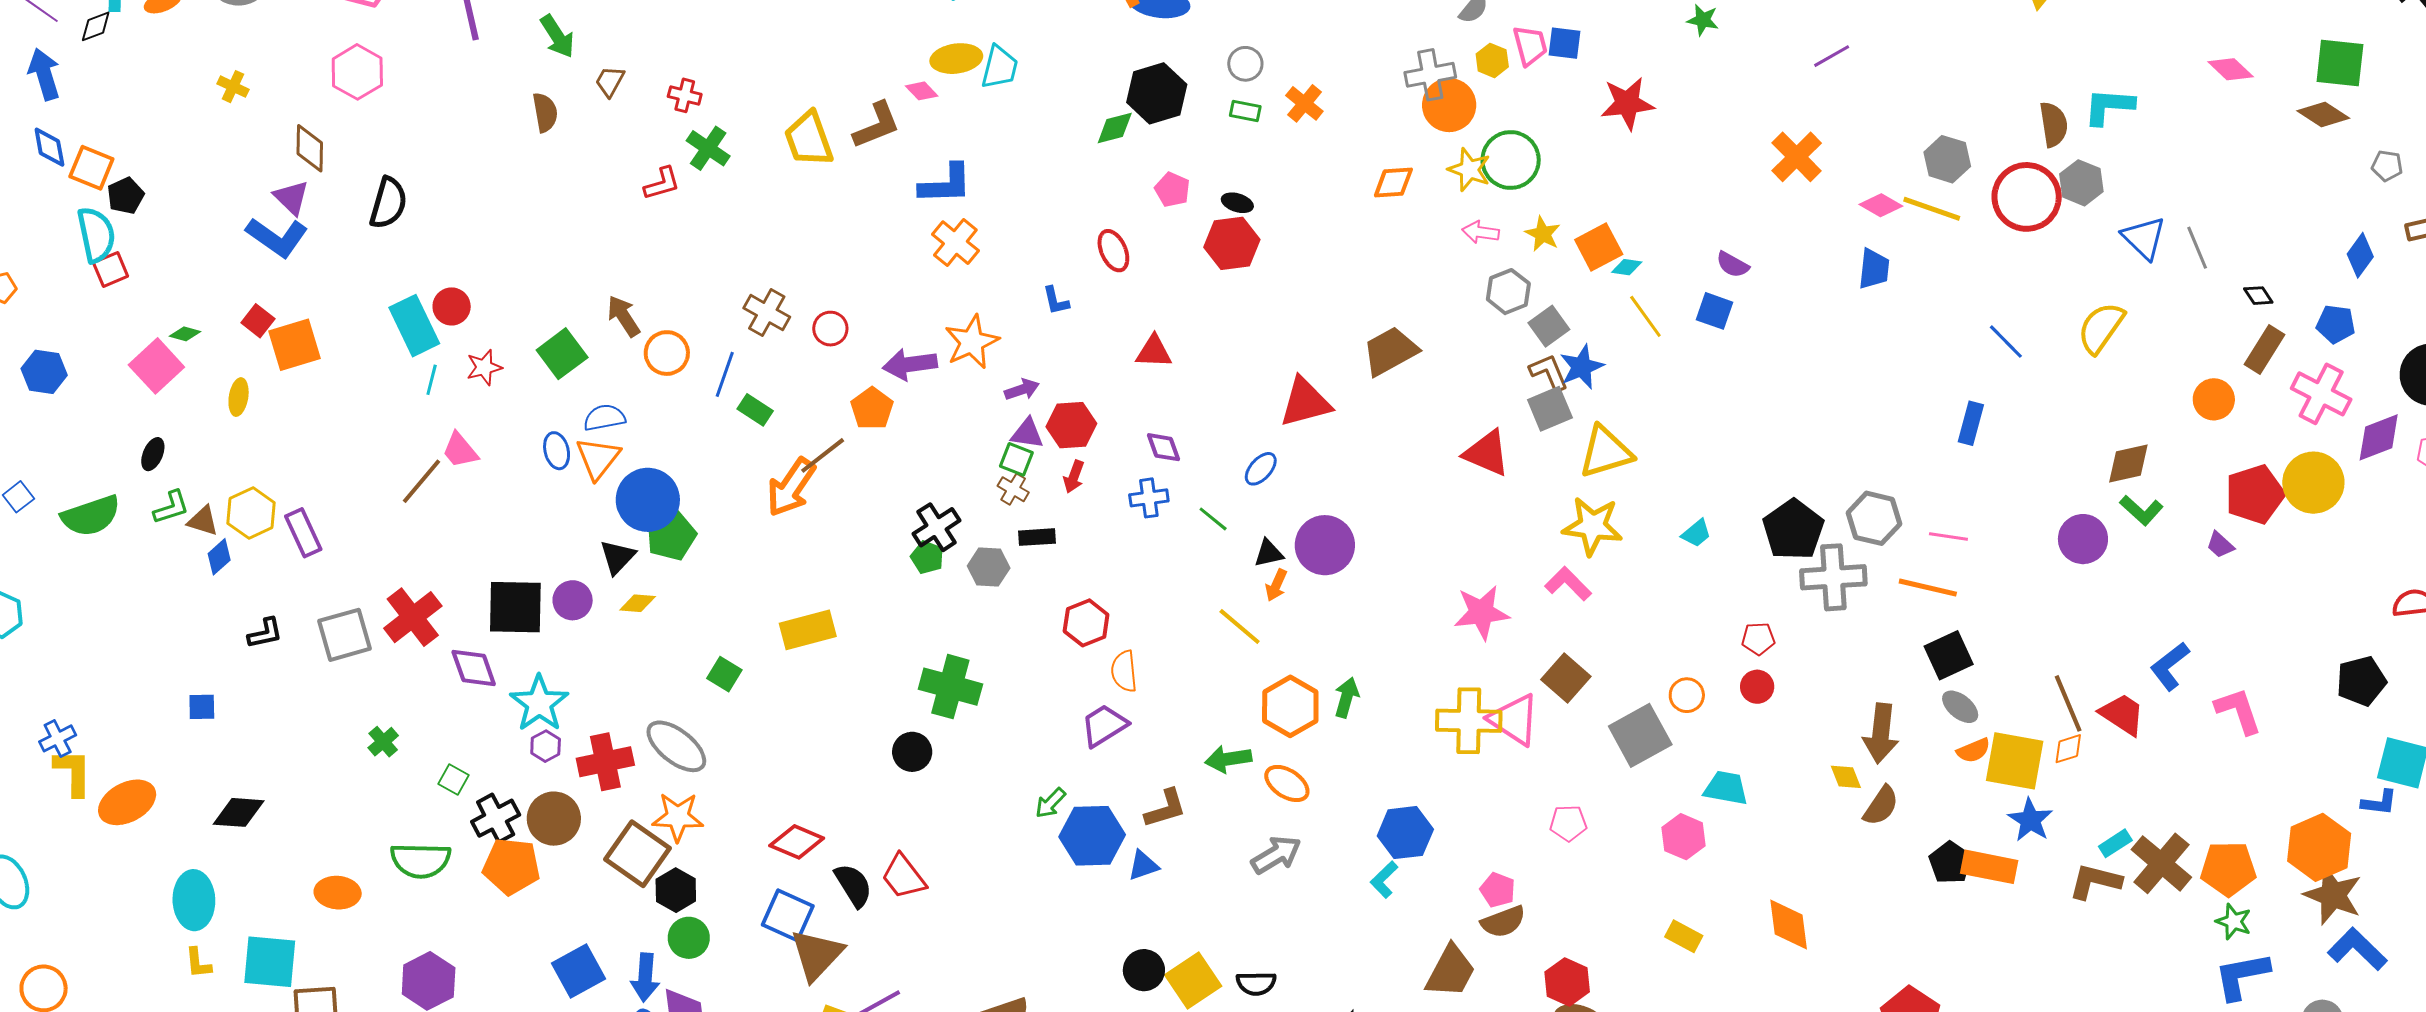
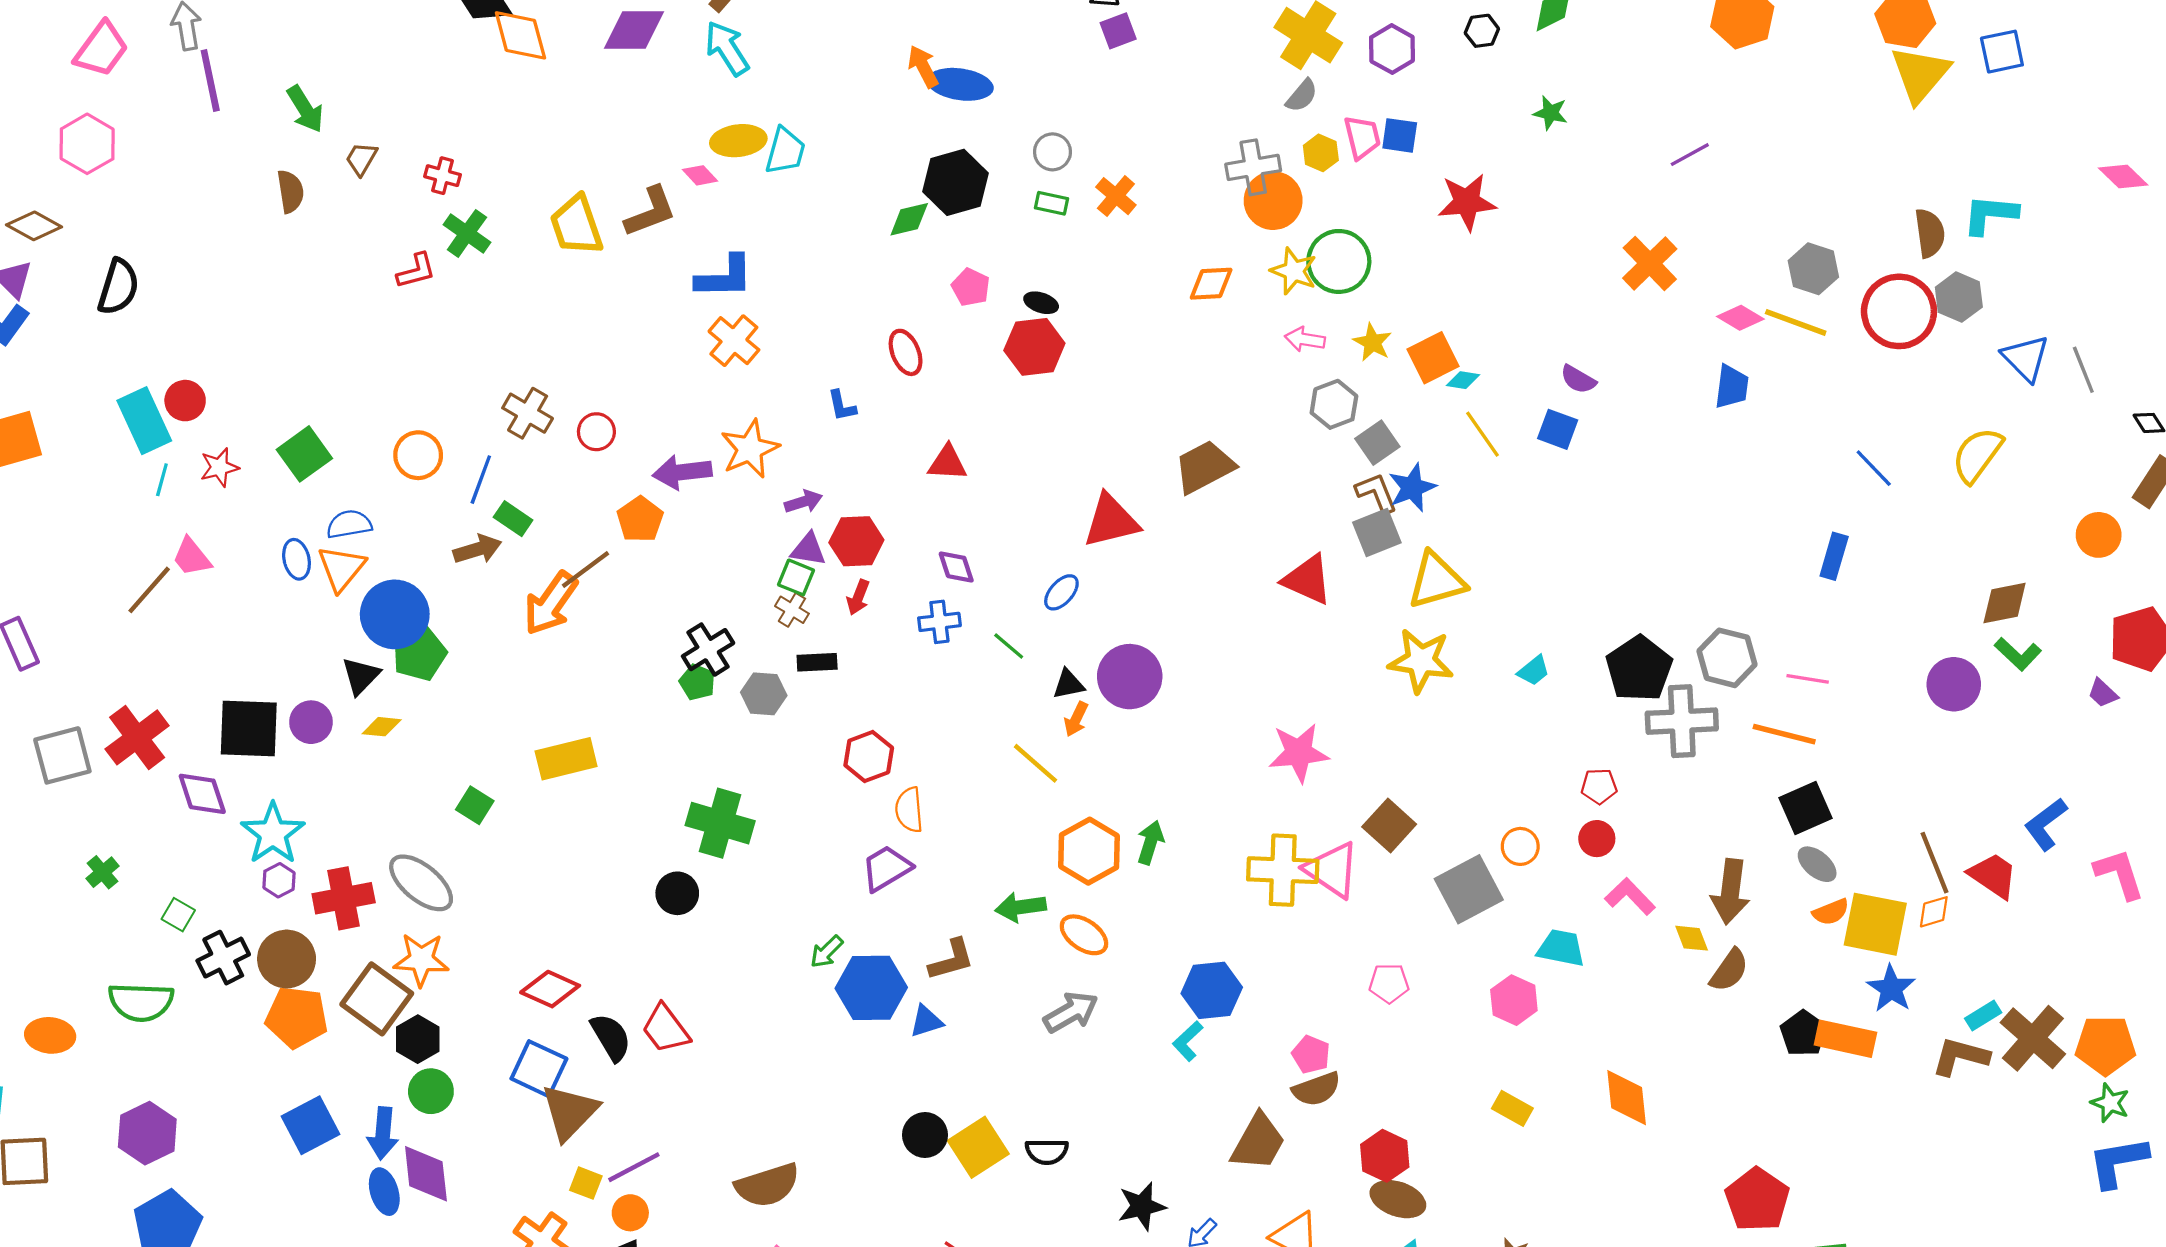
brown diamond: (310, 148) -> (34, 226), turned -63
brown arrow: (624, 316) -> (477, 549), moved, turned 105
pink L-shape: (1568, 584) -> (1630, 896), moved
orange pentagon: (511, 866) -> (297, 1017), moved

